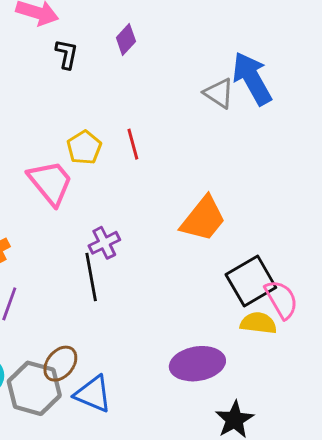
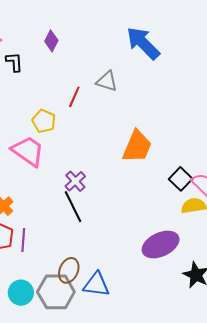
gray triangle: (219, 93) -> (107, 81), moved
red line: (133, 144) -> (74, 97), moved, turned 55
black square: (251, 281) -> (181, 179), size x0.7

